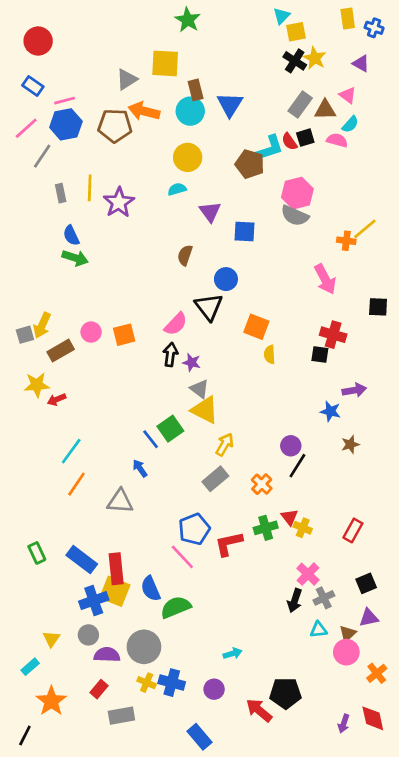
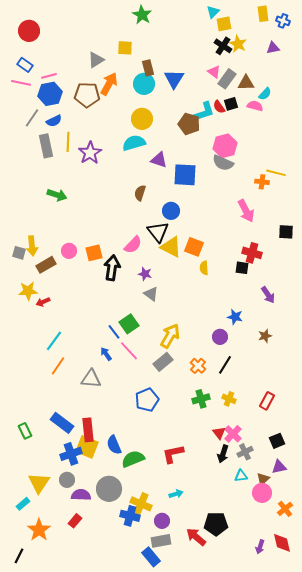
yellow square: (165, 63) -> (125, 48), size x0.7
purple triangle: (361, 63) -> (273, 48), turned -40
pink triangle: (348, 95) -> (214, 72), moved
orange arrow: (144, 111) -> (109, 84), turned 105
pink line: (26, 128) -> (21, 83), moved, turned 54
cyan semicircle: (177, 189) -> (134, 143), size x1.6
gray rectangle: (61, 193) -> (46, 146), size x1.6
purple triangle: (210, 212) -> (159, 160), turned -36
yellow line: (365, 229) -> (276, 173), turned 54
blue square: (244, 231) -> (185, 175), size x1.4
blue semicircle: (71, 235) -> (54, 121), moved, turned -91
yellow arrow: (42, 325) -> (32, 246), turned -30
gray square: (25, 335) -> (19, 253), turned 32
black arrow: (170, 355) -> (112, 268), moved, size x1.4
purple arrow: (354, 390) -> (268, 295), turned 66
yellow triangle: (205, 410) -> (171, 247), moved
blue star: (330, 411) -> (235, 317), moved
yellow arrow: (225, 444) -> (170, 336), size x1.4
black line: (297, 466) -> (225, 365), moved
red triangle: (289, 517) -> (219, 433), moved
red L-shape: (229, 544) -> (173, 454), moved
green rectangle: (37, 553) -> (25, 431), moved
pink line: (182, 557) -> (129, 351), moved
yellow triangle: (51, 639) -> (39, 483), size x1.6
yellow cross: (147, 683) -> (141, 504), moved, size x1.5
gray rectangle: (121, 716) -> (161, 541), moved

